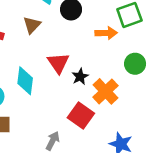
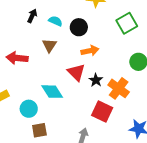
orange arrow: (106, 33) -> (90, 51), moved
cyan diamond: (25, 81) -> (52, 92), turned -30

